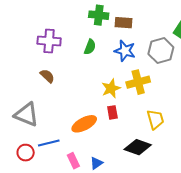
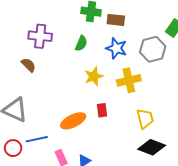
brown semicircle: (47, 76) -> (29, 65), moved
yellow star: (111, 88) -> (94, 76), moved
black diamond: (138, 147) -> (152, 147), moved

